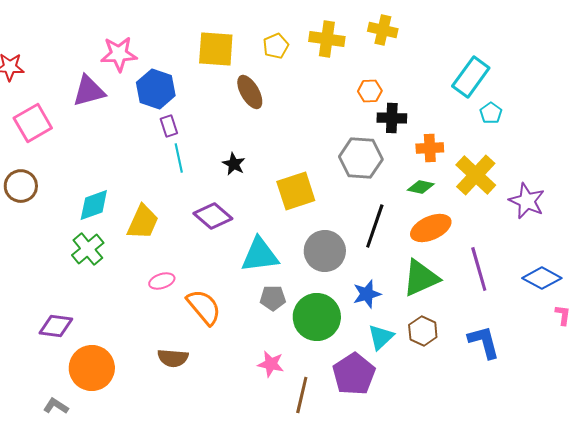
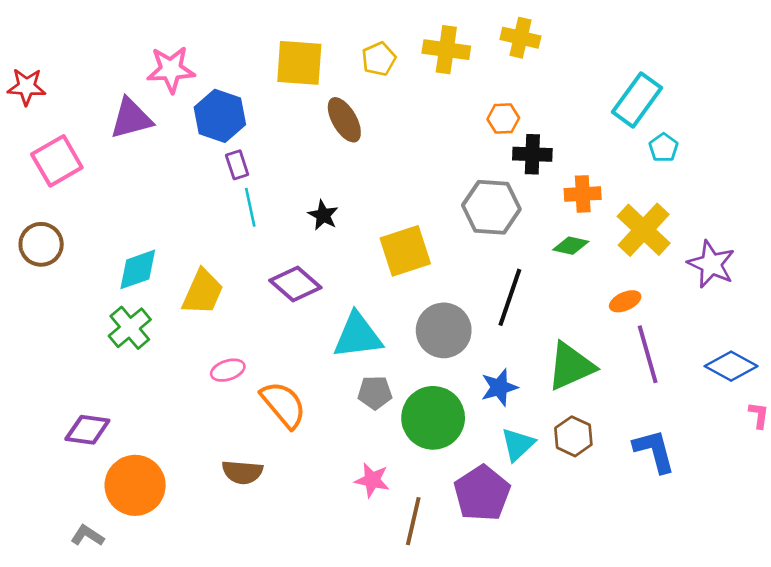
orange ellipse: (431, 228) -> (625, 301), moved, size x0.6

